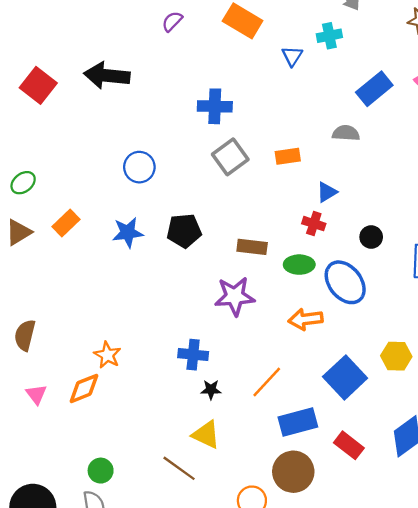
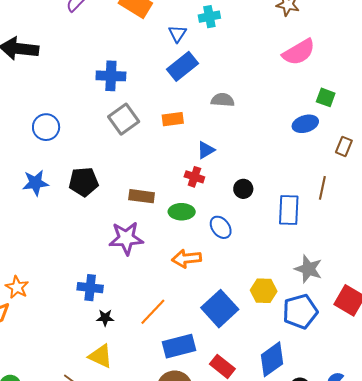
blue rectangle: (374, 89) -> (182, 66), moved
blue ellipse: (345, 282) -> (221, 227), size x0.6

